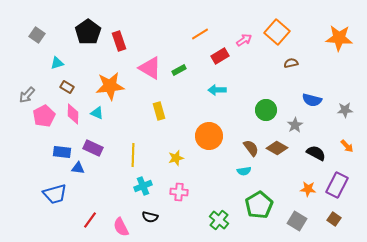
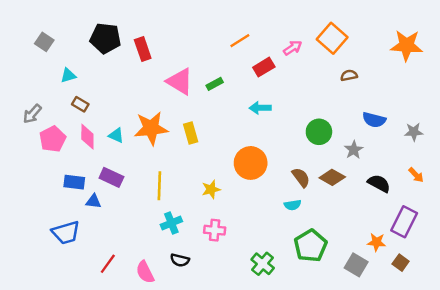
black pentagon: (88, 32) -> (105, 38), turned -30
orange star: (110, 86) -> (151, 128), moved
orange star: (308, 189) -> (377, 242), moved

